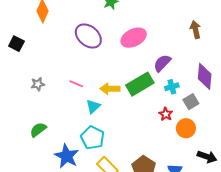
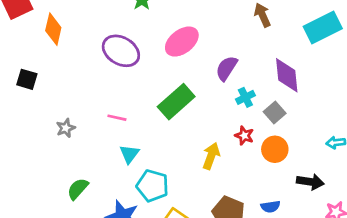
green rectangle: (140, 84) -> (176, 102), moved
yellow arrow: (110, 89) -> (211, 156), moved, turned 120
cyan triangle: (93, 106) -> (129, 154), moved

